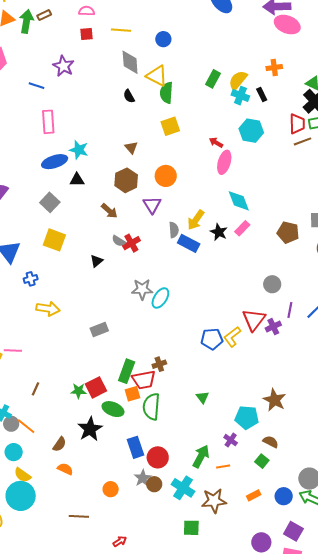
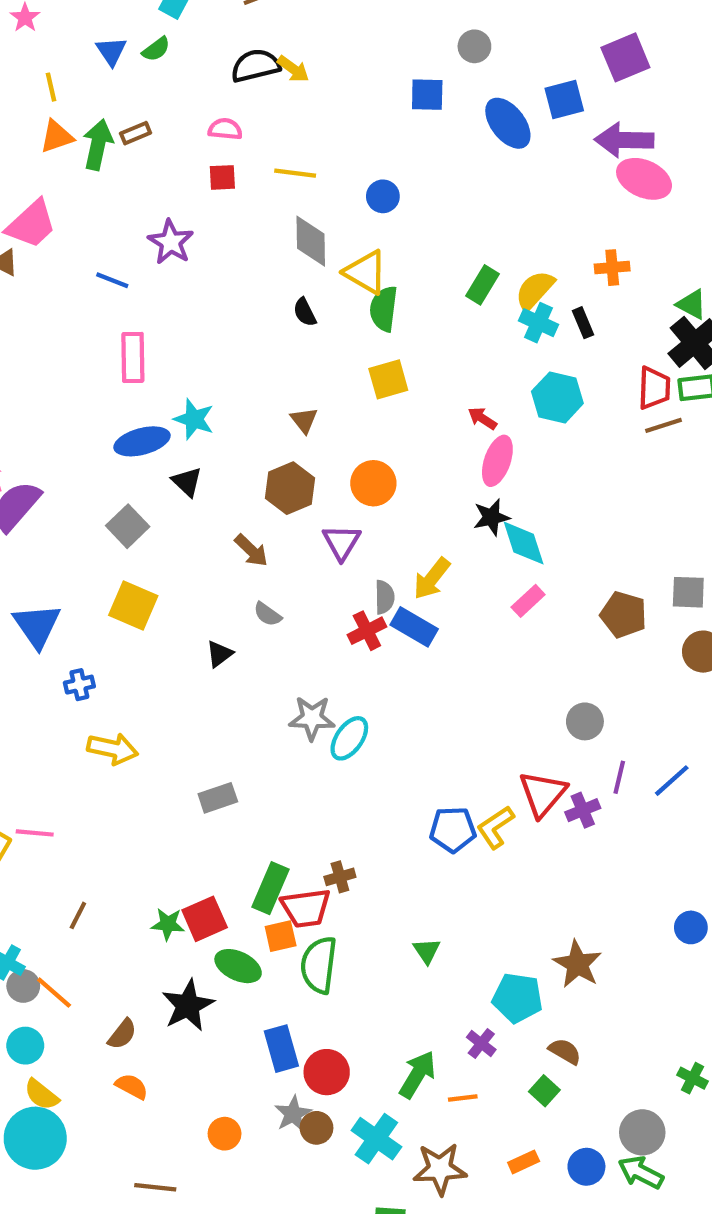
black triangle: (77, 180) -> (187, 482), turned 42
black star: (219, 232) -> (491, 517), moved, turned 30
red cross: (131, 243) -> (367, 631), moved

